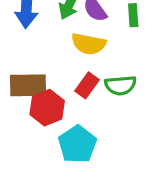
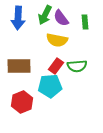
red hexagon: (47, 108) -> (22, 102), moved
cyan pentagon: (77, 144) -> (50, 86), moved, turned 30

